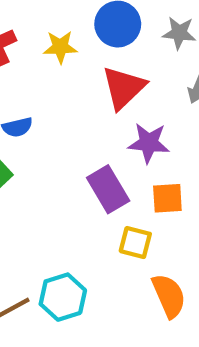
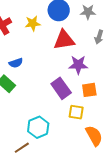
red triangle: (124, 88) -> (64, 40), turned 40
cyan hexagon: (63, 297) -> (38, 127), moved

